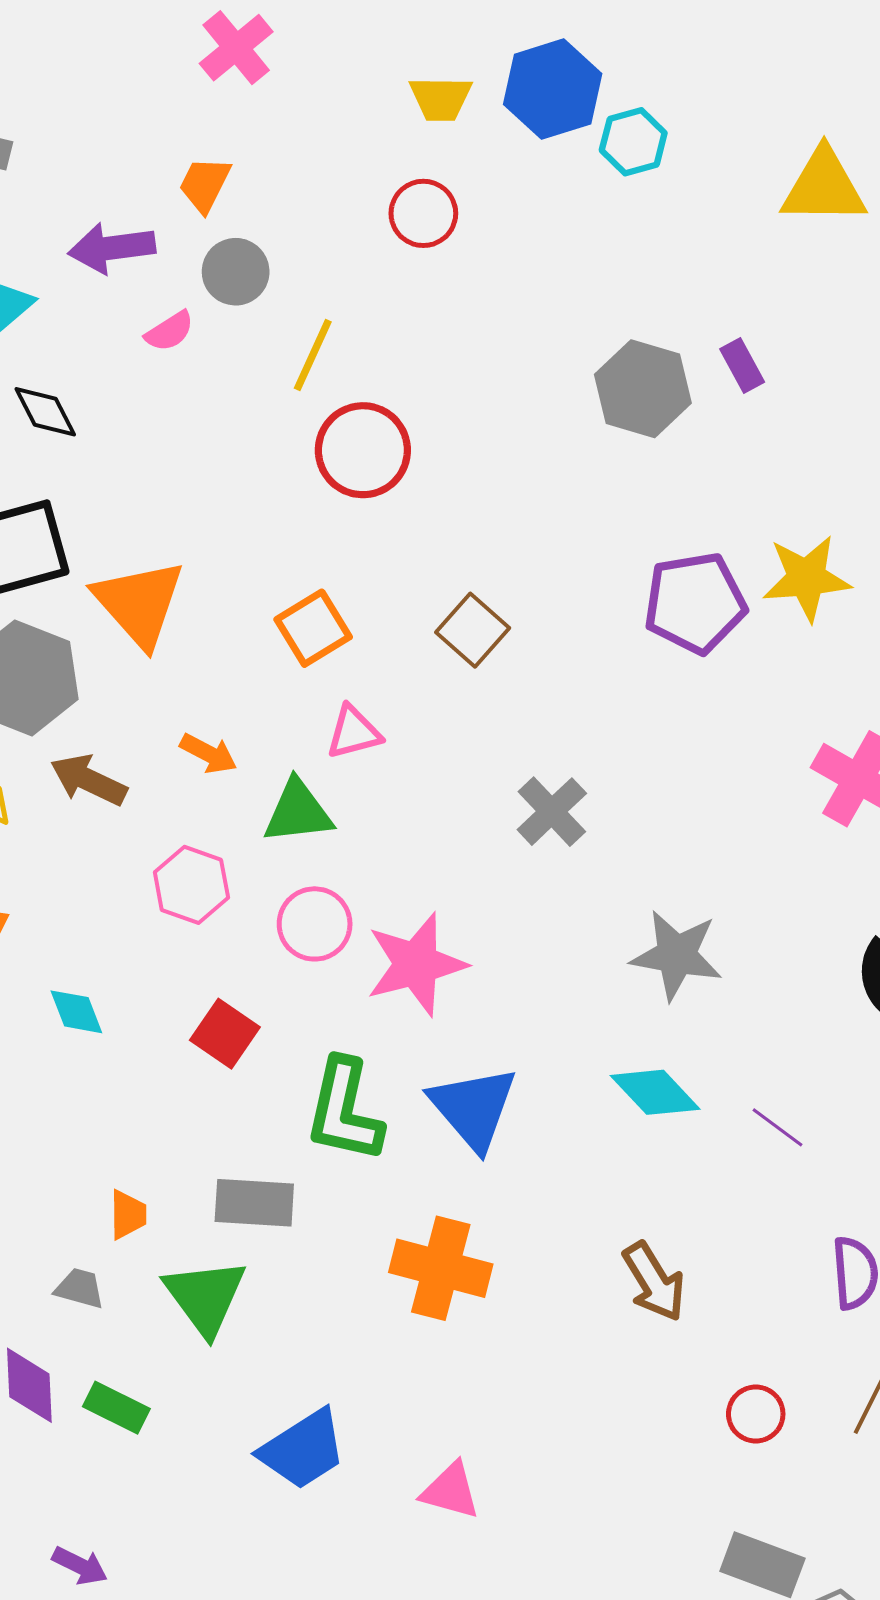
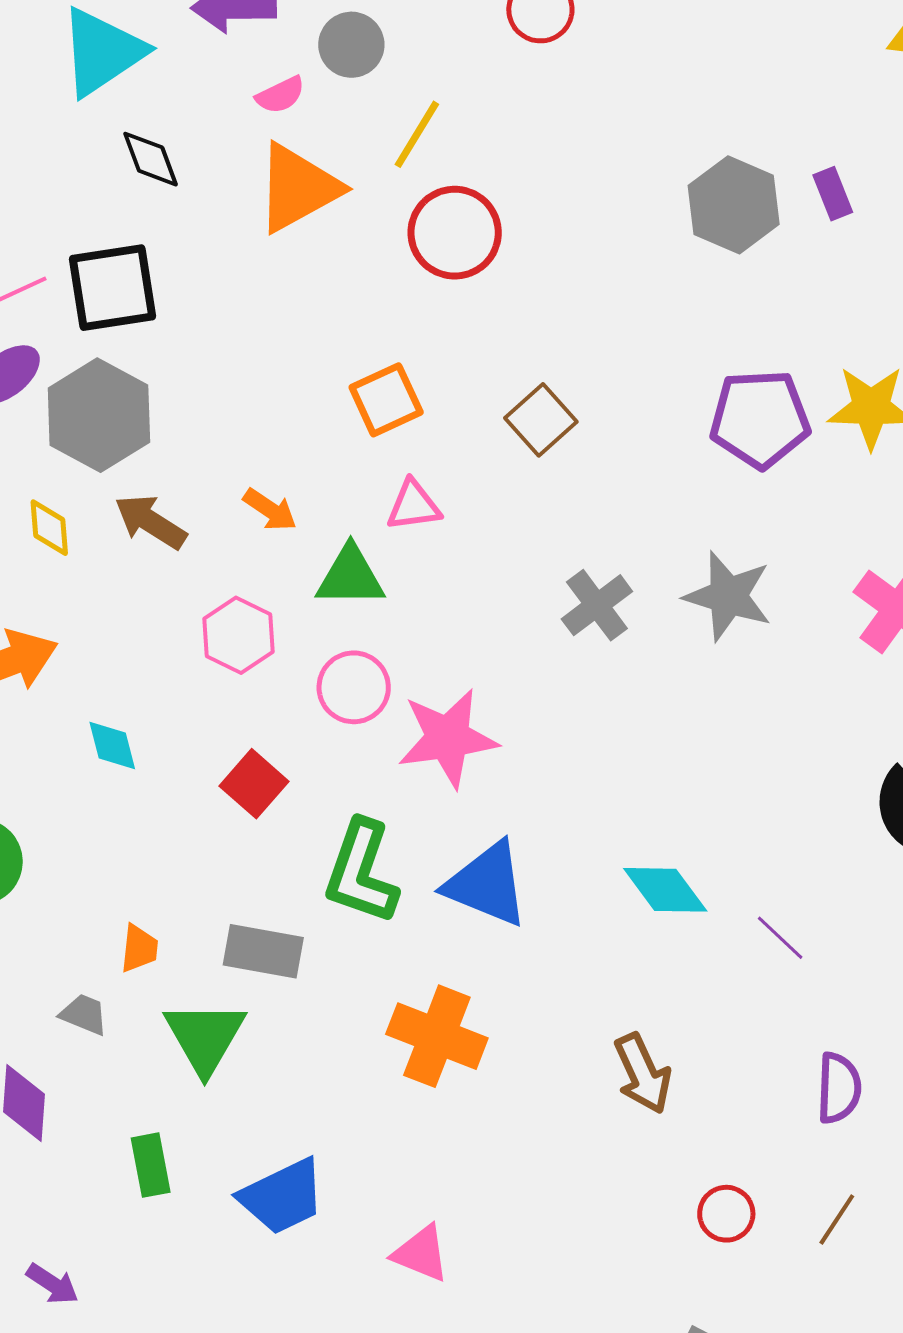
orange triangle: (139, 603) -> (298, 188), moved, turned 36
gray star: (677, 955) -> (728, 596), moved
blue triangle: (473, 1108) -> (487, 884), turned -34
green rectangle: (116, 1408) -> (151, 1165), moved, turned 46

